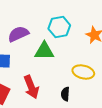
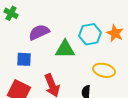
cyan hexagon: (59, 27) -> (90, 34), moved

